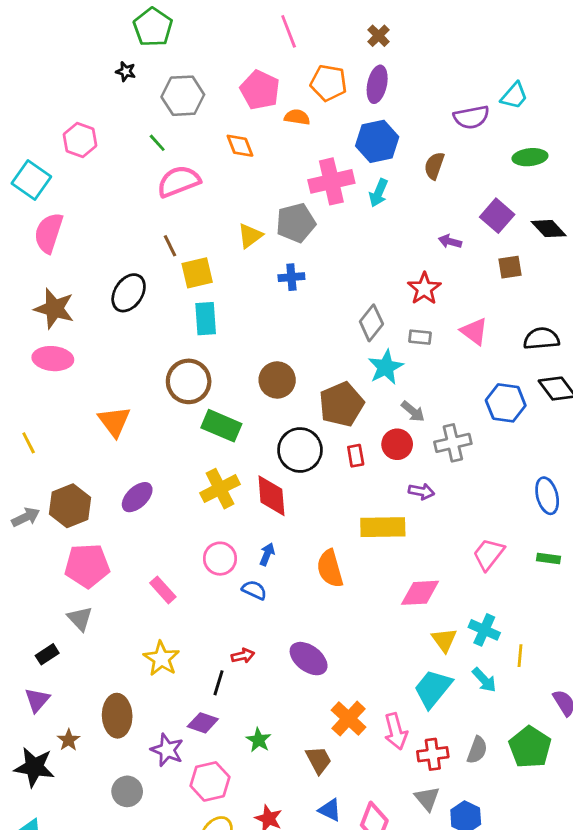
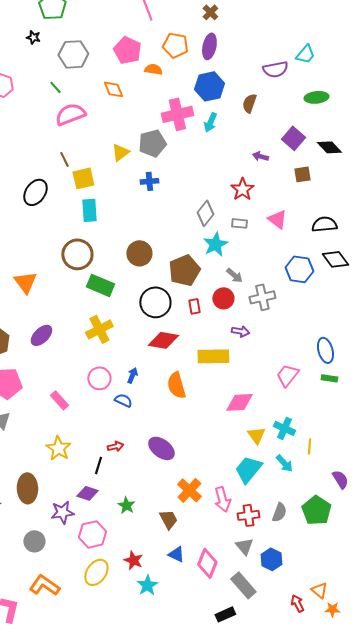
red diamond: (271, 496) -> (163, 340), moved, turned -76
blue ellipse: (547, 496) -> (325, 350), moved
purple star: (167, 750) -> (62, 512), turned -30

